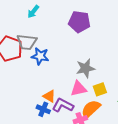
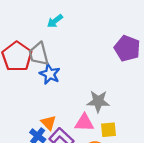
purple pentagon: (79, 22) -> (127, 48), moved
gray trapezoid: (27, 42) -> (39, 54), turned 55

